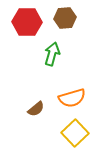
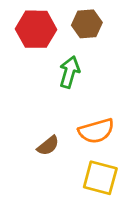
yellow square: (75, 133) -> (100, 178), turned -32

